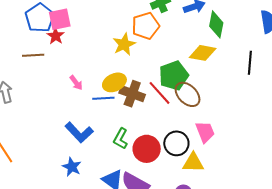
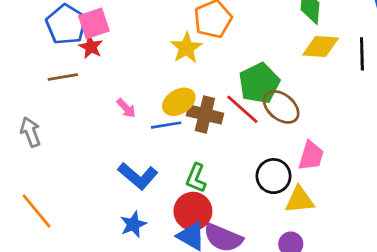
yellow diamond: (203, 53) -> (321, 46), moved
pink trapezoid: (205, 132) -> (311, 156), turned 45
red circle: (147, 149) -> (193, 211), moved
blue star: (72, 167) -> (133, 224), turned 30

